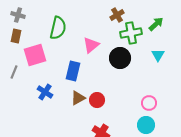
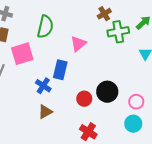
black circle: (120, 58) -> (107, 92), moved
blue cross: (45, 92) -> (43, 86), moved
brown triangle: (78, 98) -> (45, 112), moved

